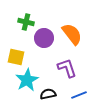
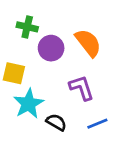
black semicircle: (48, 94) -> (56, 122), turned 42

